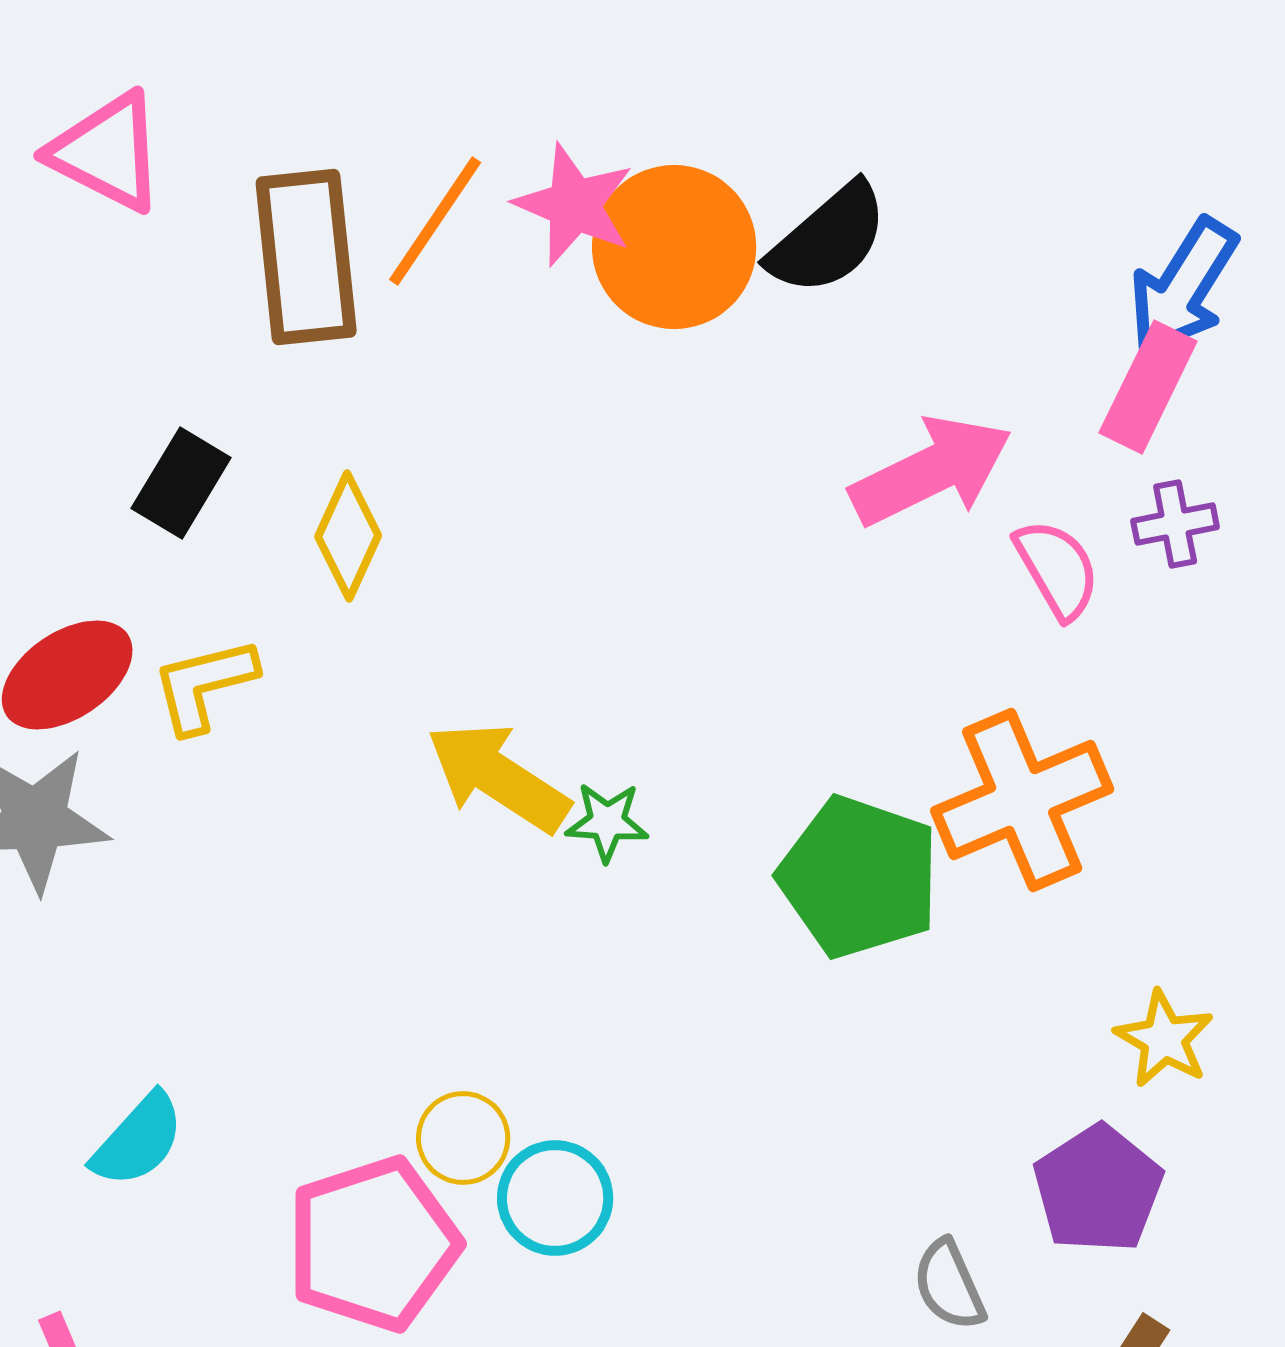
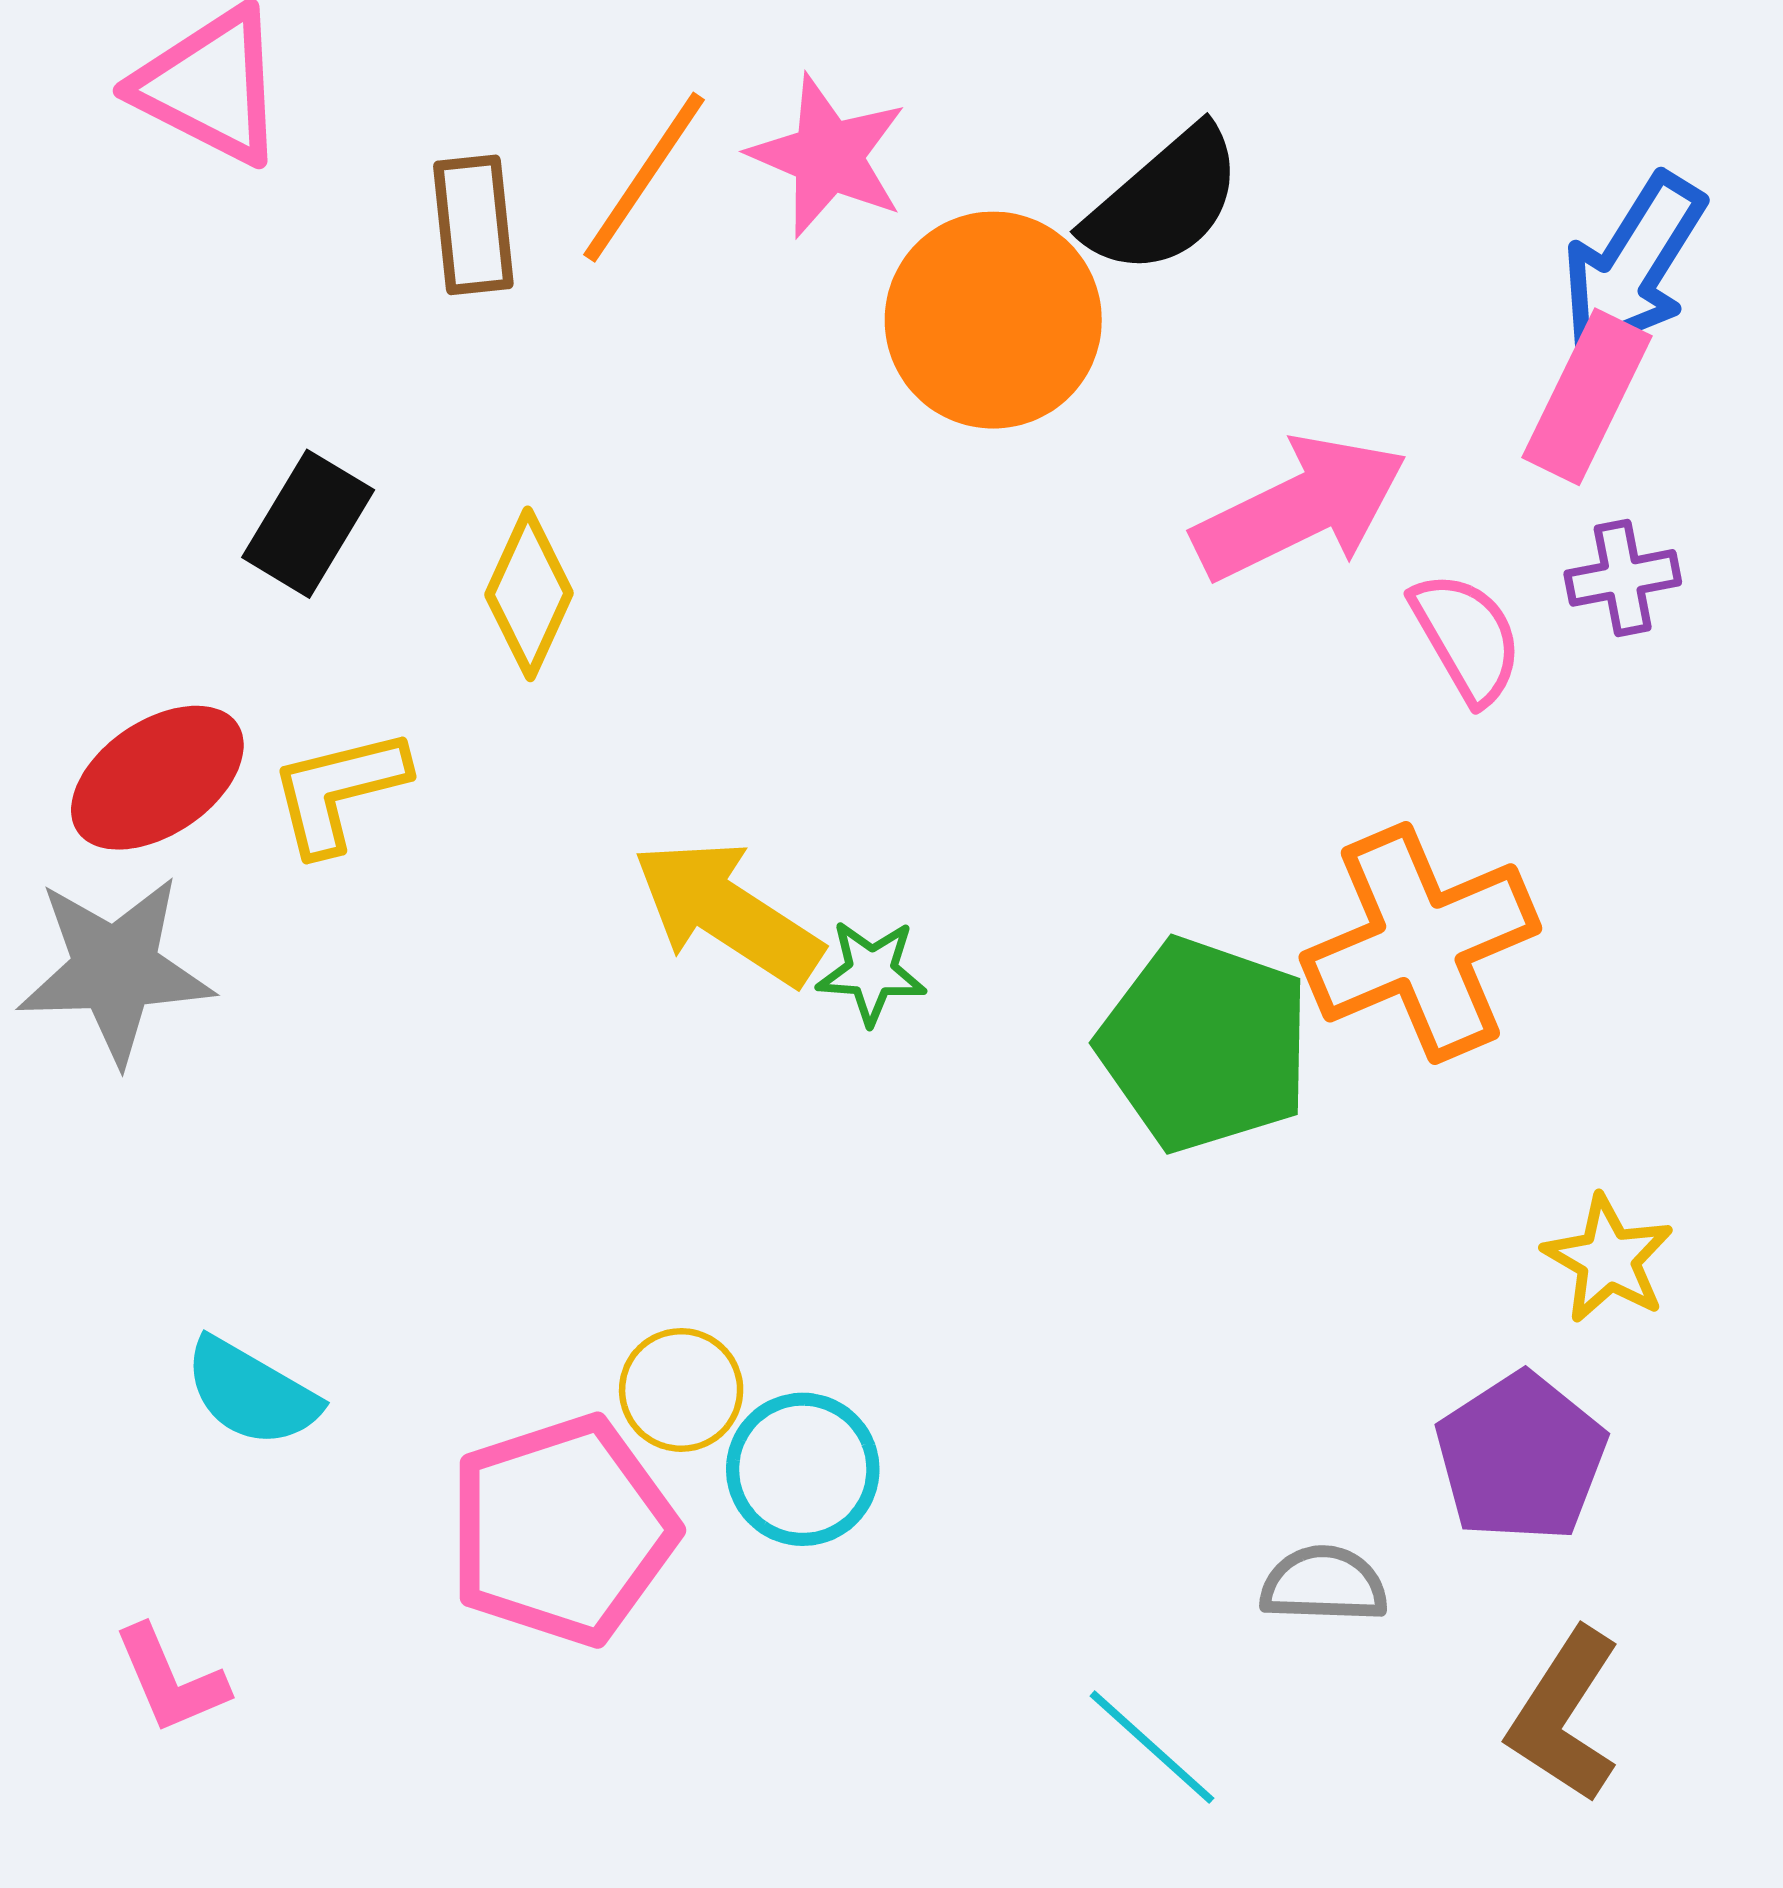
orange circle: (674, 247) -> (993, 320), moved
brown rectangle: (306, 257) -> (473, 225), size x0.6
cyan semicircle: (138, 1140) -> (251, 1393), turned 78
gray semicircle: (949, 1285) -> (1324, 1584), turned 116

